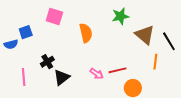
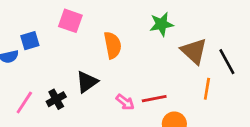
black cross: (47, 62) -> (56, 99), moved
pink line: (24, 77) -> (24, 103), turned 36
black triangle: (62, 77) -> (87, 82), moved

